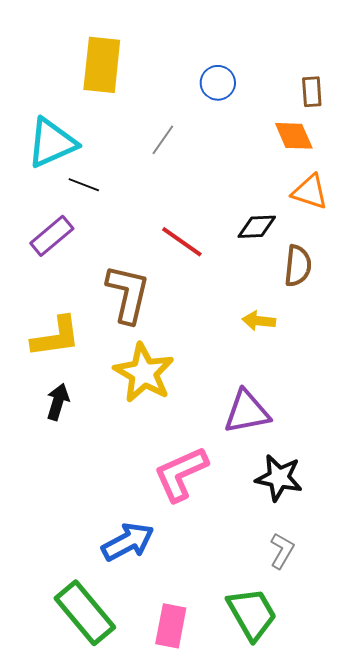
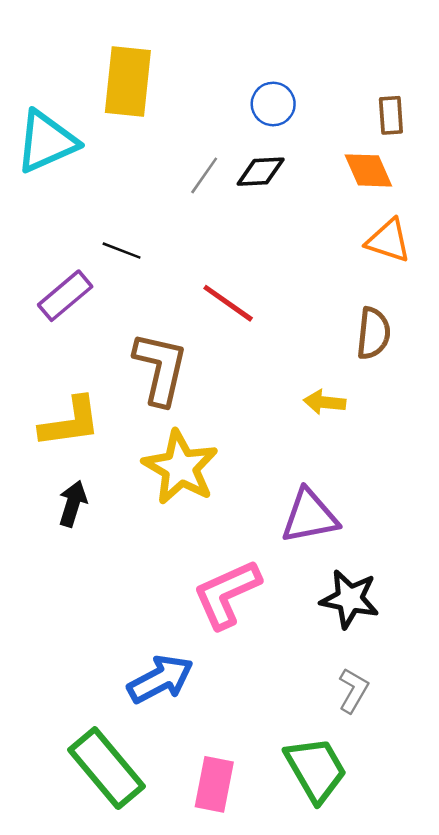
cyan triangle: (52, 143) -> (46, 142), moved
black line: (84, 185) -> (122, 251), moved
black diamond: (257, 227) -> (261, 172), moved

